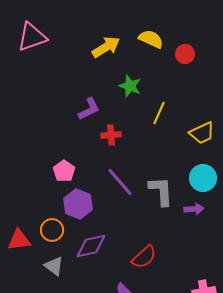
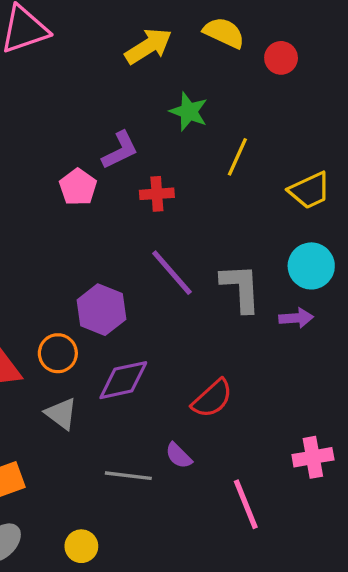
pink pentagon: (64, 171) -> (78, 187), moved

